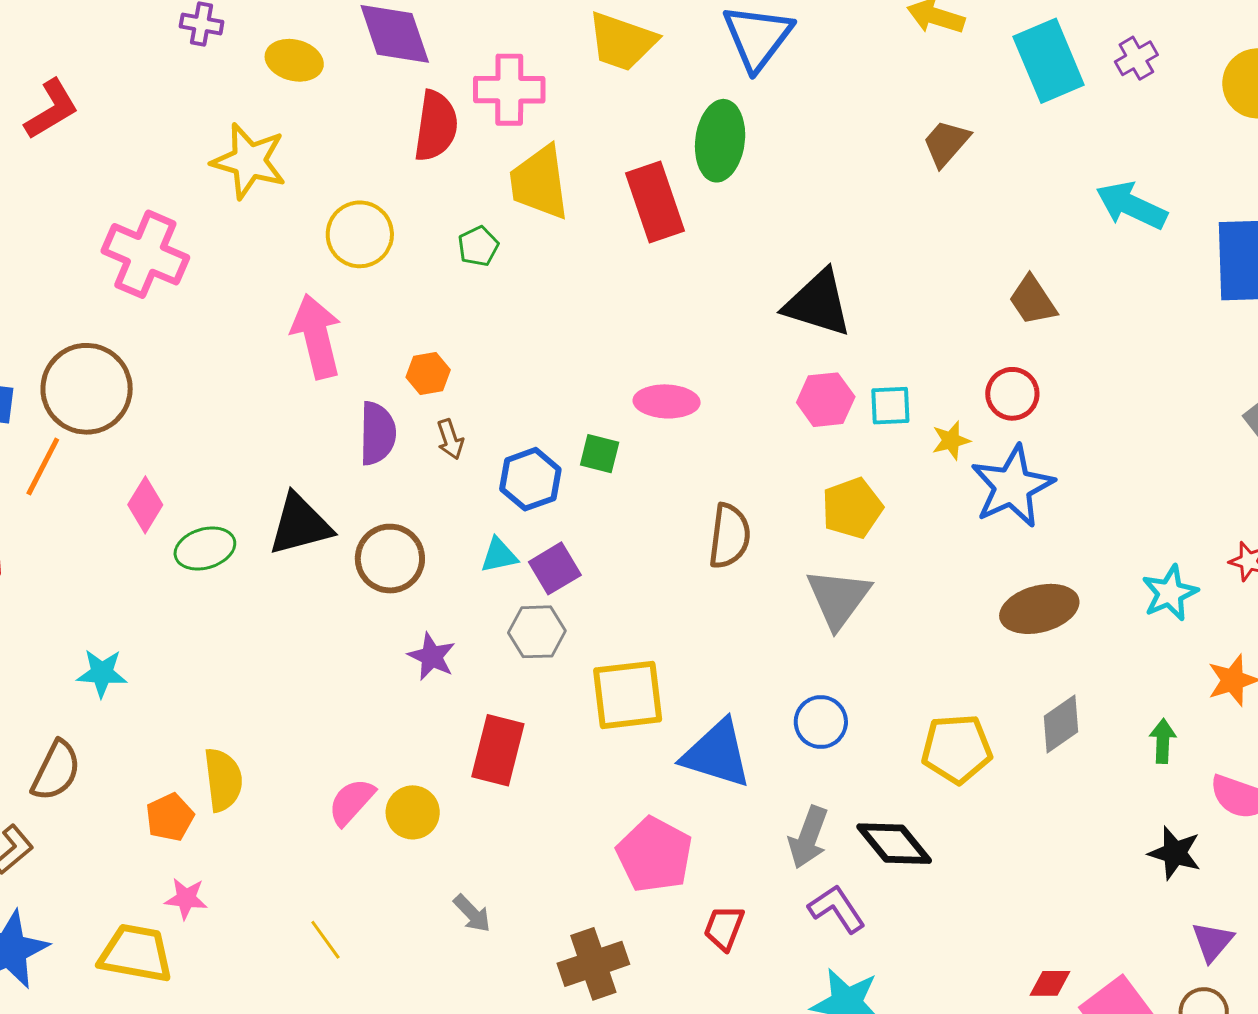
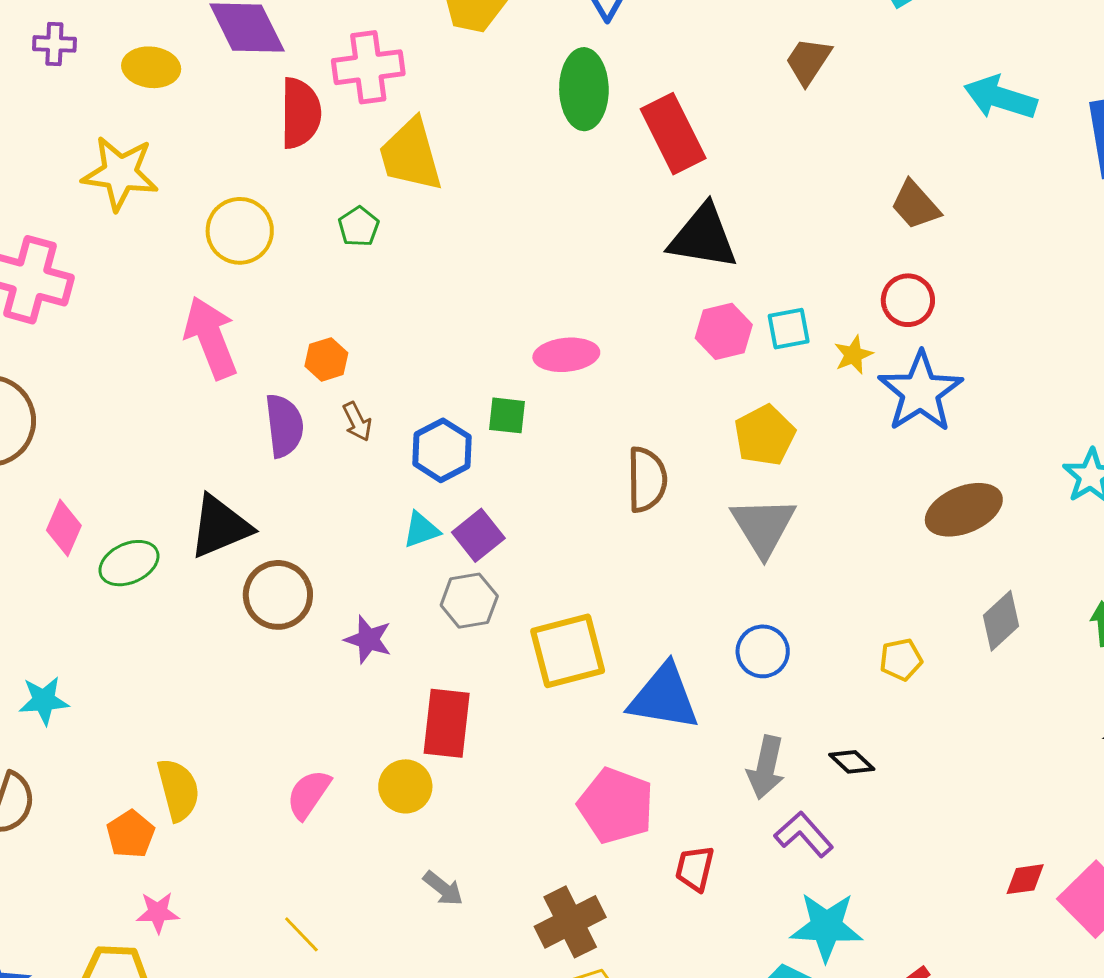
red rectangle: (655, 202) -> (673, 134), moved
brown circle: (390, 559) -> (278, 595), moved
yellow pentagon: (957, 749) -> (901, 660), size x0.6
yellow circle: (413, 812) -> (405, 786), moved
black diamond: (894, 844) -> (852, 762), size x0.6

